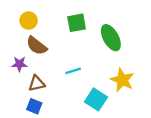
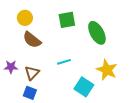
purple star: (19, 64) -> (11, 67), moved
brown triangle: (37, 83) -> (32, 73), turned -35

